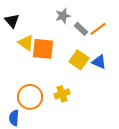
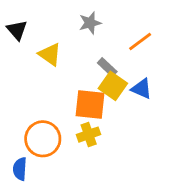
gray rectangle: (81, 29) -> (107, 67), moved
yellow triangle: (26, 43) -> (50, 54), moved
orange square: (43, 49) -> (90, 104), moved

